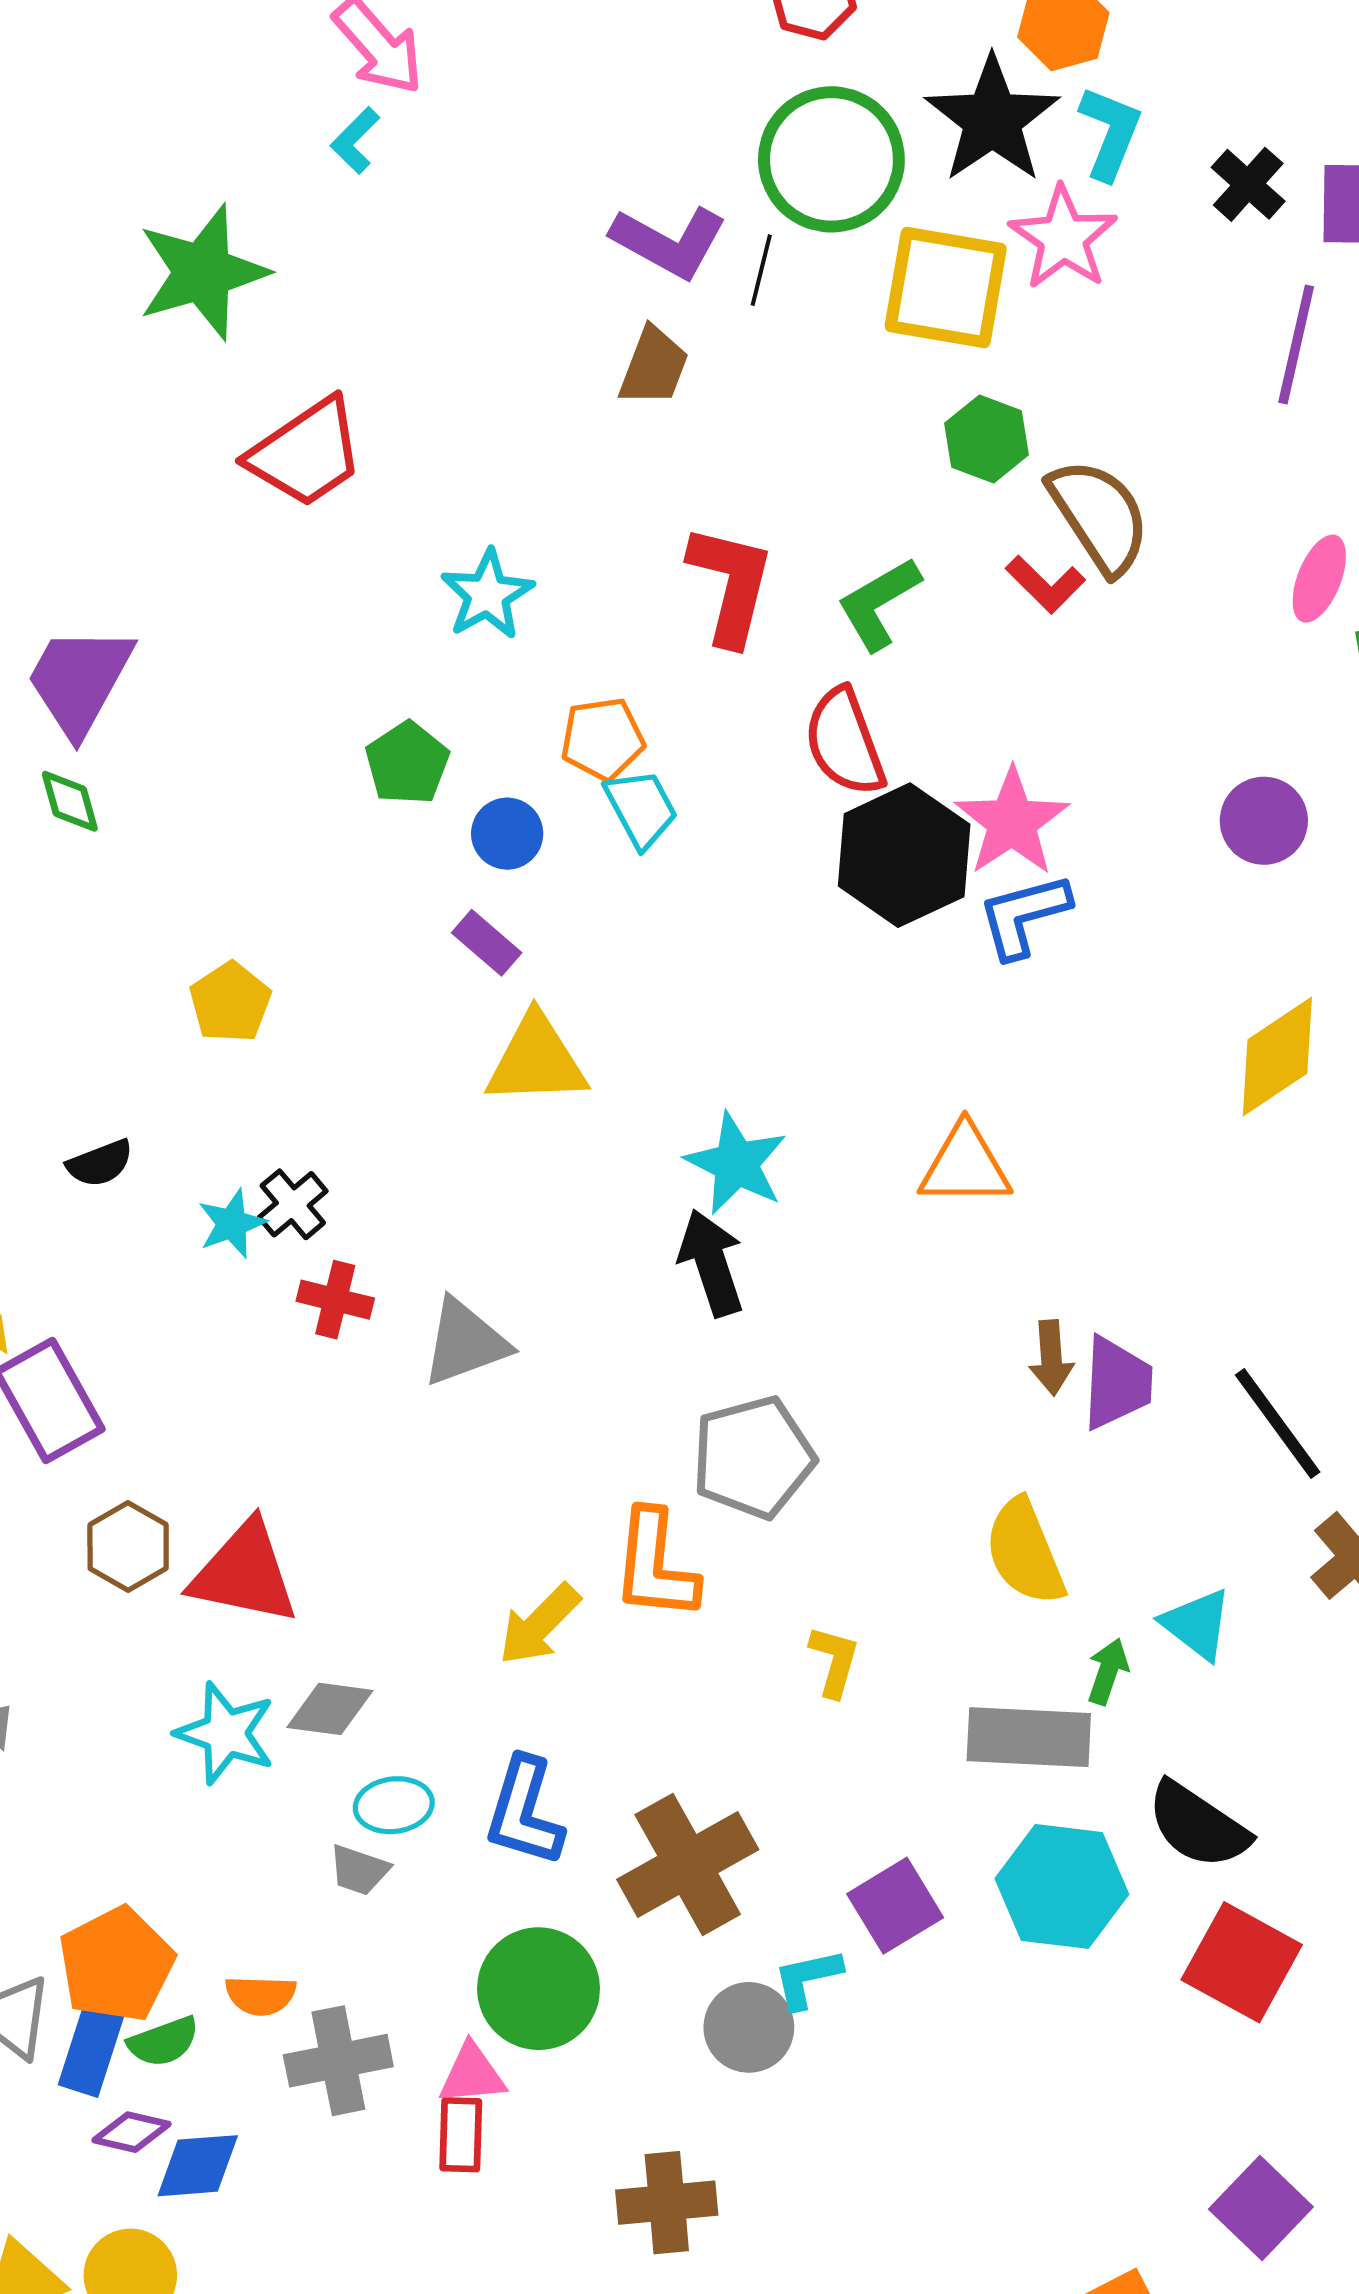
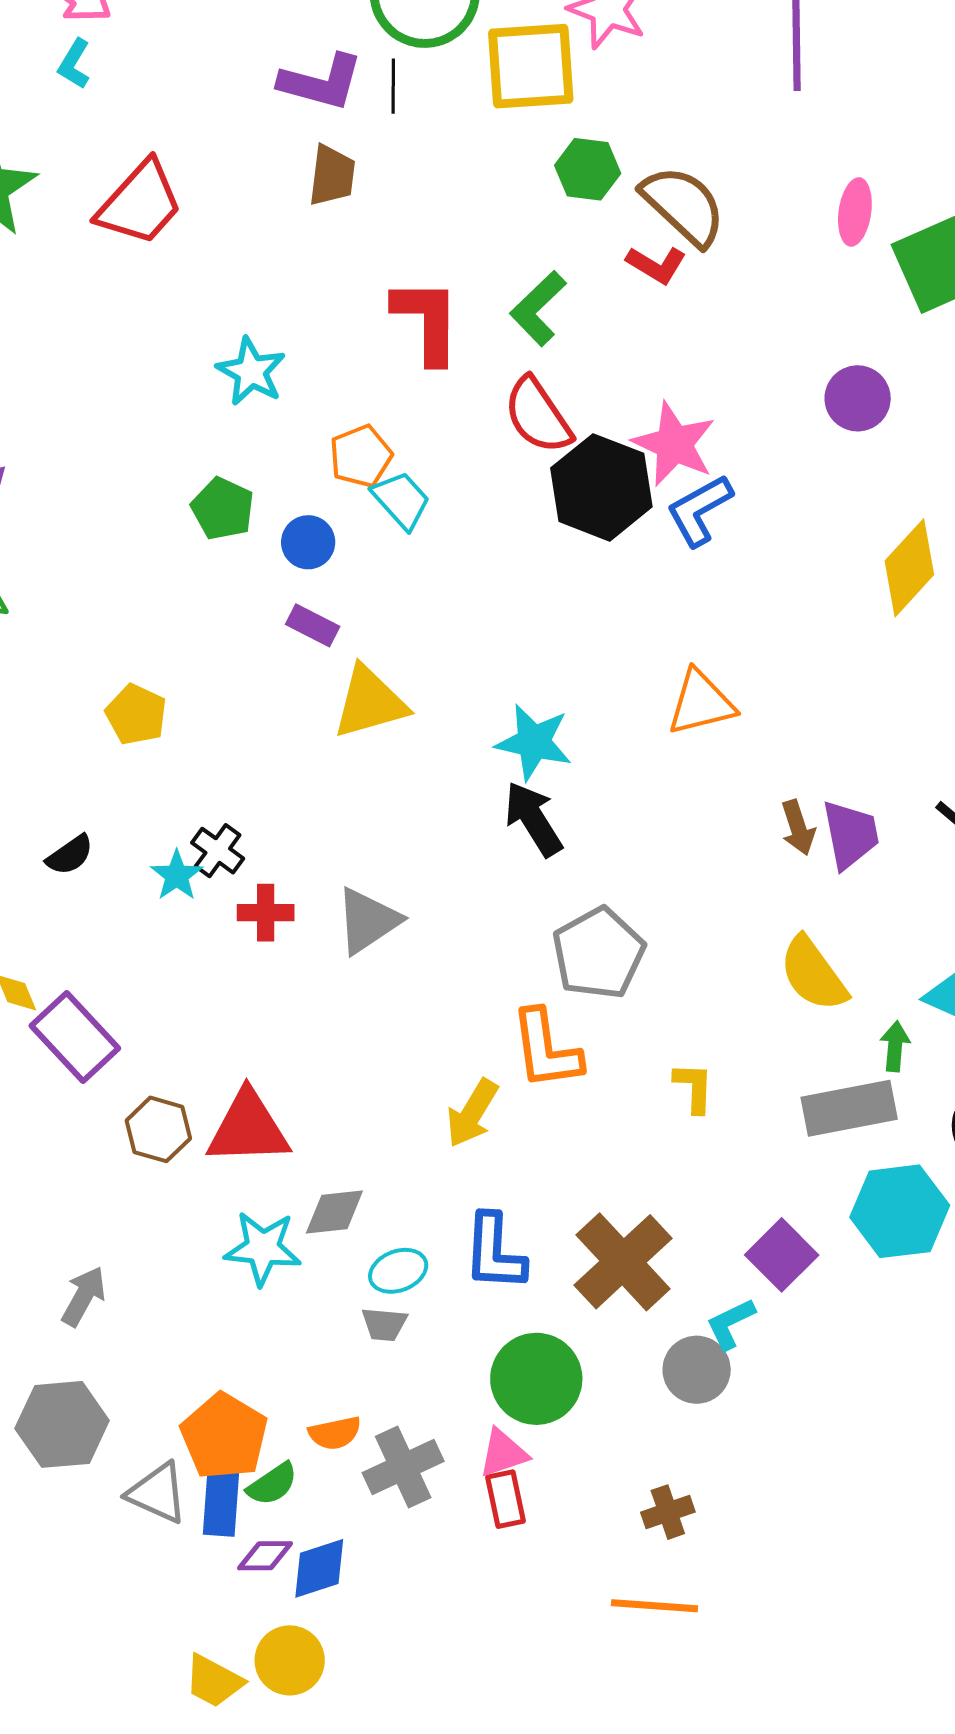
red trapezoid: (306, 453) -> (140, 203), moved
brown cross: (667, 2203) -> (668, 1512), size x0.7

